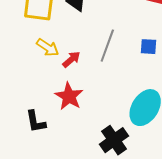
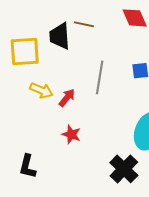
red star: (69, 96) -> (71, 134), size x0.7
black L-shape: (36, 122) -> (28, 167), moved, turned 35

